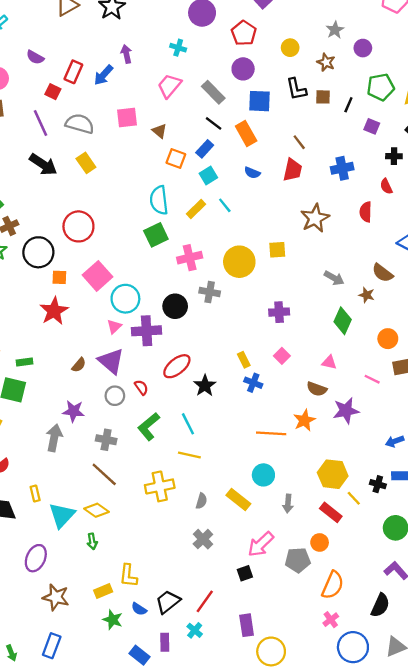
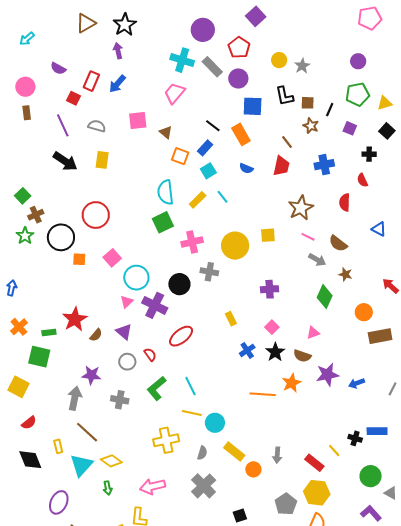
gray star: (335, 30) -> (302, 66), moved
cyan cross: (178, 48) -> (182, 60), size x1.6
purple circle: (363, 48) -> (358, 61), moved
purple arrow: (126, 54) -> (118, 51), moved
brown star: (326, 62) -> (311, 126), moved
gray rectangle: (213, 92) -> (212, 67), moved
gray semicircle: (80, 124) -> (97, 126), size x0.7
yellow rectangle: (86, 163) -> (102, 160), turned 42
brown semicircle: (383, 273) -> (338, 243), moved
pink square: (97, 276) -> (112, 258), size x0.7
red star: (54, 311) -> (75, 319), moved
purple cross: (147, 331) -> (155, 305), turned 30
yellow rectangle: (244, 360) -> (231, 319), moved
purple triangle: (111, 361) -> (124, 332), size x0.7
pink triangle: (329, 362) -> (313, 333), turned -32
pink line: (372, 379) -> (308, 237), moved
blue cross: (253, 383) -> (247, 350), turned 35
black star: (205, 386) -> (275, 352), moved
blue arrow: (395, 441) -> (357, 383), moved
brown line: (104, 474) -> (87, 432), moved
yellow hexagon: (333, 474) -> (317, 493), moved
cyan circle: (263, 475) -> (215, 423), moved
gray cross: (203, 539) -> (204, 486), size x1.4
orange circle: (320, 542) -> (253, 469), moved
pink arrow: (261, 544) -> (153, 486), moved, turned 30
gray pentagon: (298, 560) -> (286, 504), turned -30

